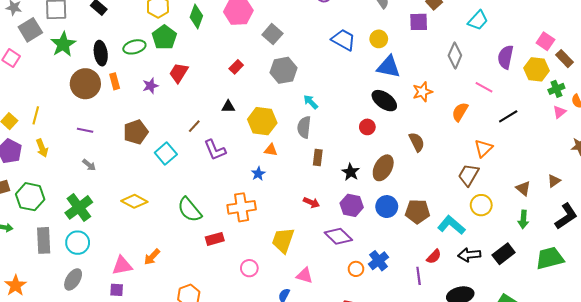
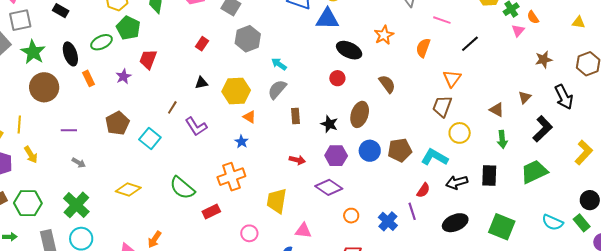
blue triangle: (389, 67) -> (327, 19), moved
brown circle: (85, 84) -> (44, 87), moved
gray semicircle: (304, 127) -> (277, 89), turned 45
orange triangle: (271, 150) -> (249, 117), turned 32
black rectangle: (504, 254) -> (489, 176), turned -40
blue cross: (379, 261) -> (388, 221), moved

